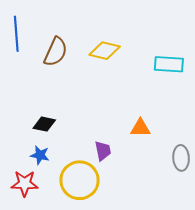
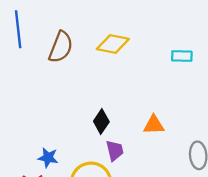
cyan rectangle: (169, 64) -> (182, 56), size x0.7
black diamond: (44, 124) -> (101, 121), moved, turned -65

